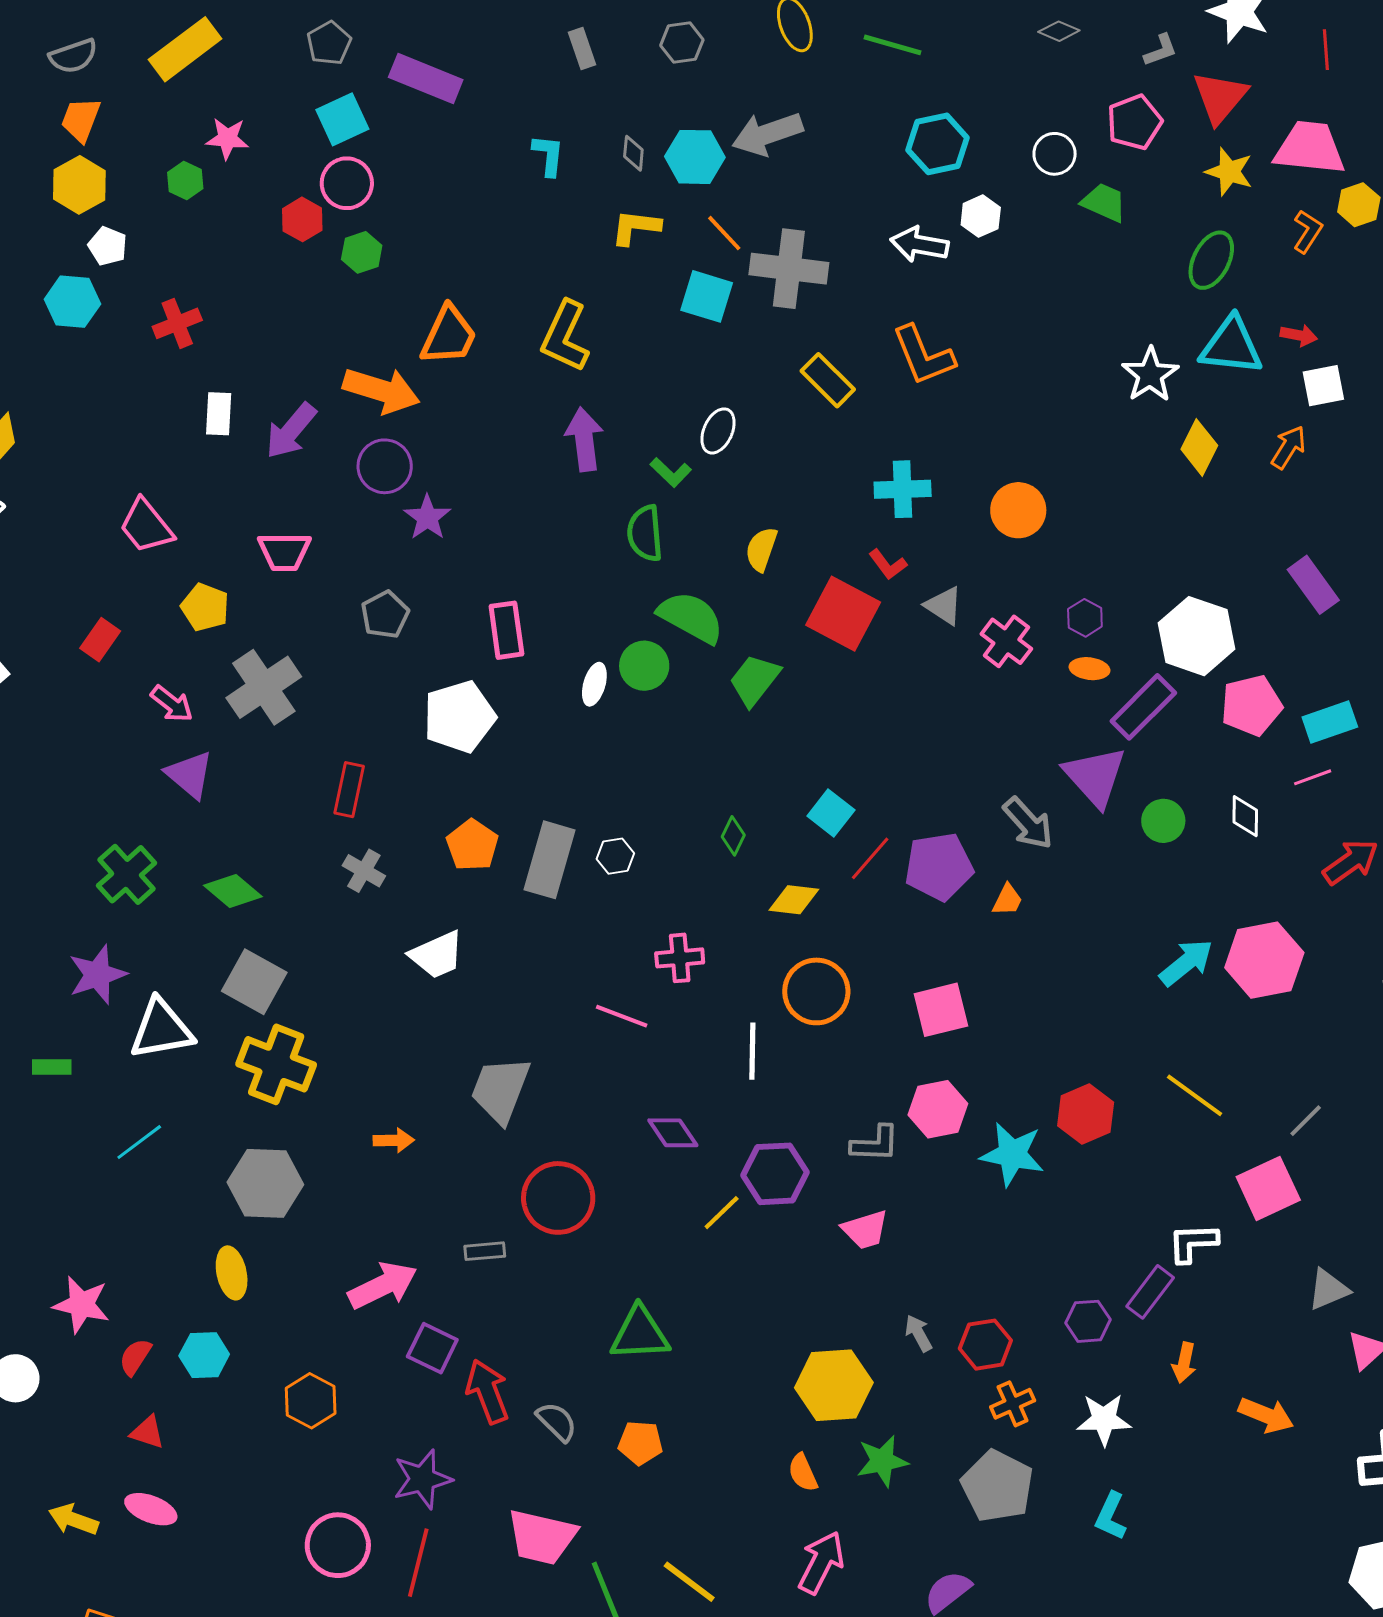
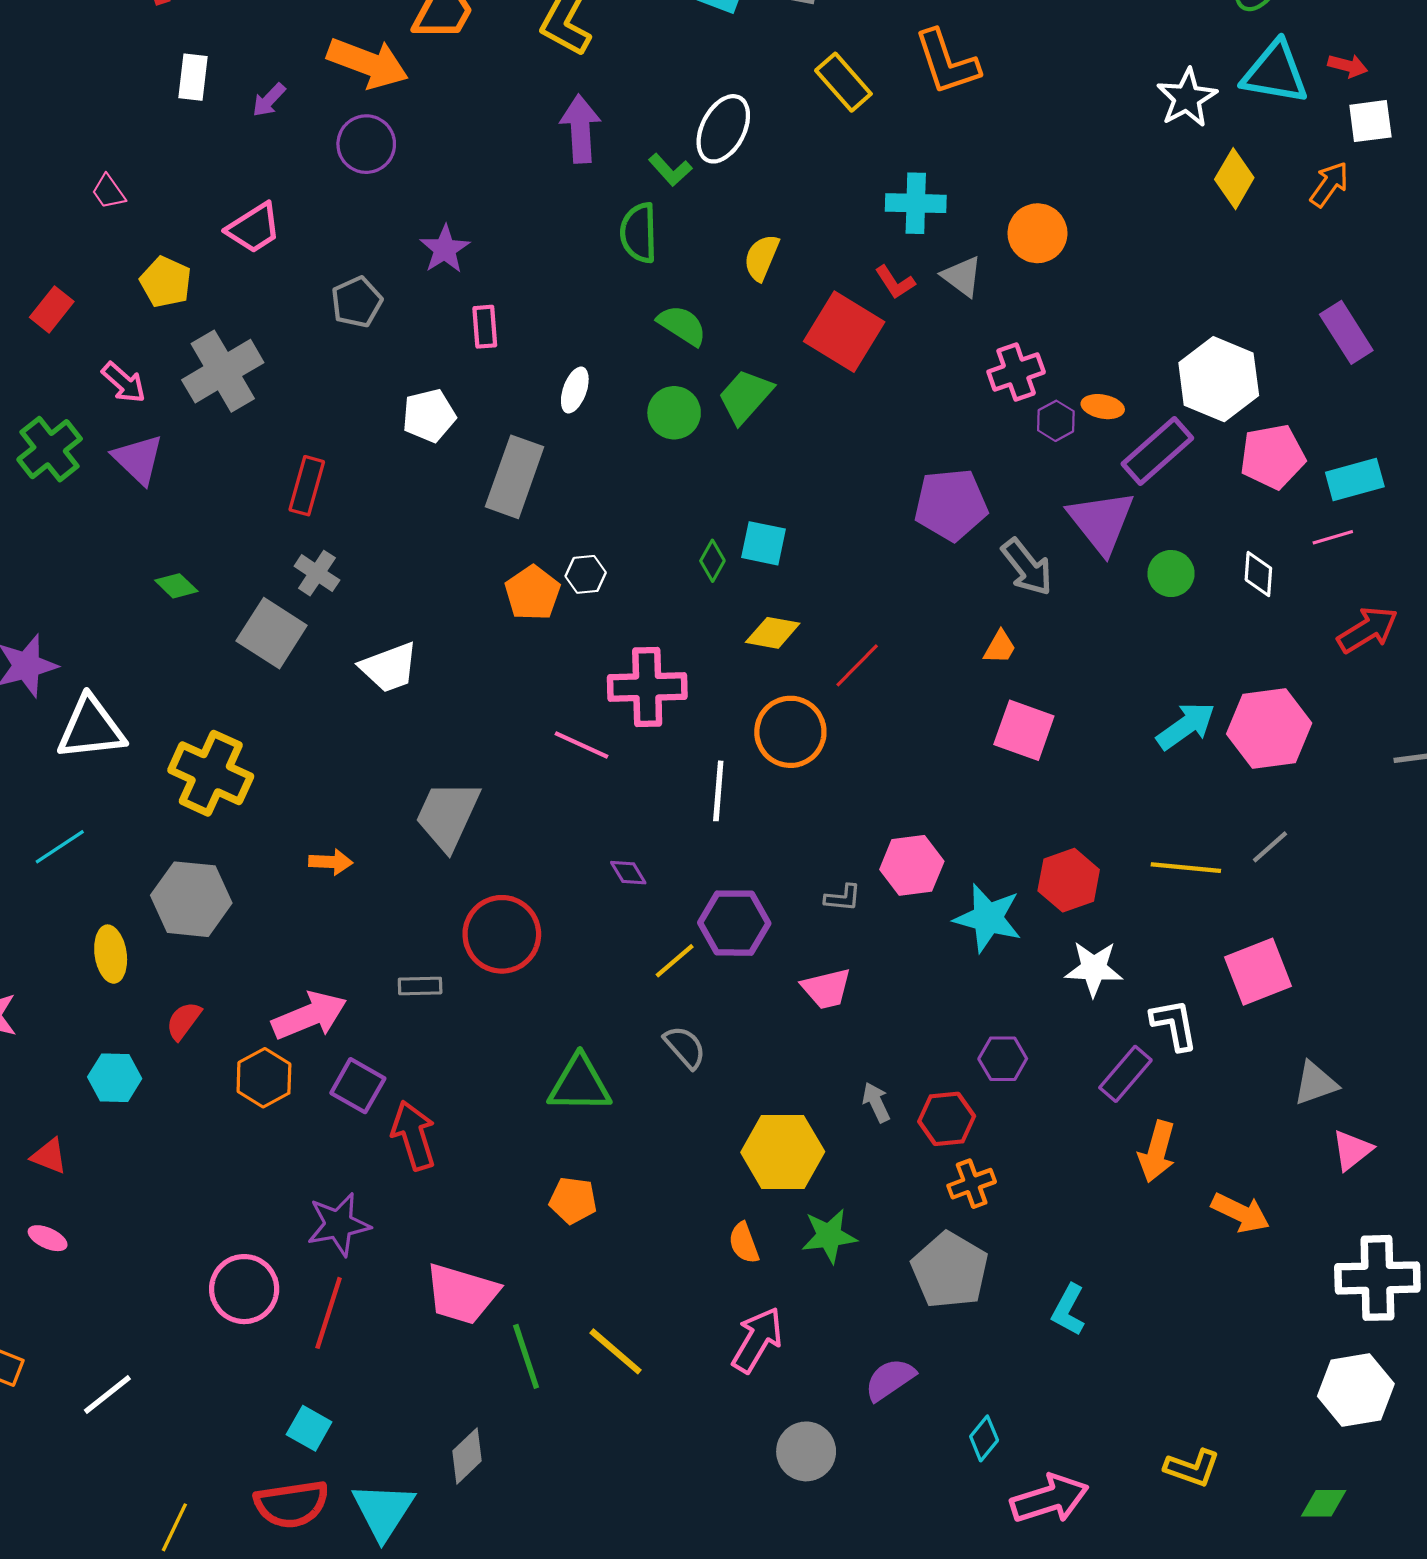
purple arrow: (291, 431) -> (269, 100), size x0.6
white ellipse: (718, 431) -> (723, 129), size x1.4
purple star: (427, 517) -> (445, 249), moved
pink trapezoid: (146, 526) -> (109, 192), size x0.6
pink trapezoid: (284, 552) -> (254, 228), turned -36
gray triangle: (944, 606) -> (962, 276), moved
green semicircle: (691, 617) -> (682, 325), size x0.7
purple hexagon: (1085, 618) -> (1056, 421), moved
pink rectangle: (506, 630) -> (485, 327), size x0.7
pink cross: (1006, 641) -> (1016, 372), turned 30
green circle: (644, 666) -> (674, 413), moved
white pentagon: (459, 717) -> (429, 416), size x0.7
cyan square: (831, 813) -> (763, 543), moved, turned -30
orange pentagon: (472, 845) -> (532, 593), moved
red line: (870, 858) -> (857, 665), moved
gray rectangle: (550, 860) -> (515, 477), moved
purple pentagon: (939, 867) -> (951, 505), moved
green cross: (127, 874) -> (50, 449), moved
green diamond: (233, 891) -> (176, 586), size x0.7
pink cross: (680, 958) -> (647, 687), size x1.5
gray square: (254, 982) -> (272, 633), moved
pink square: (941, 1010) -> (1024, 730), moved, turned 30
yellow line: (1195, 1095) -> (1186, 868), turned -34
gray line: (1306, 1121) -> (1270, 847), moved
purple diamond: (673, 1133) -> (628, 873), size x0.7
gray L-shape: (875, 1144) -> (843, 898), size x0.7
white L-shape: (1193, 1243) -> (1174, 1025), turned 78
yellow ellipse: (232, 1273) -> (111, 954), moved
purple hexagon: (1088, 1321) -> (1003, 1059), moved
red semicircle: (135, 1357) -> (184, 1021), moved
orange arrow: (1184, 1363) -> (1157, 1152), size x1.4
orange hexagon: (311, 1401) -> (264, 1078), moved
white star: (1104, 1419) -> (1094, 969), moved
gray semicircle: (557, 1422) -> (685, 1047), moved
pink ellipse: (151, 1509) -> (48, 1238), size x0.7

